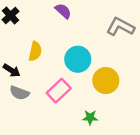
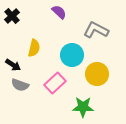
gray L-shape: (120, 27) -> (96, 30), moved
green star: (90, 118) -> (83, 107), size x1.5

